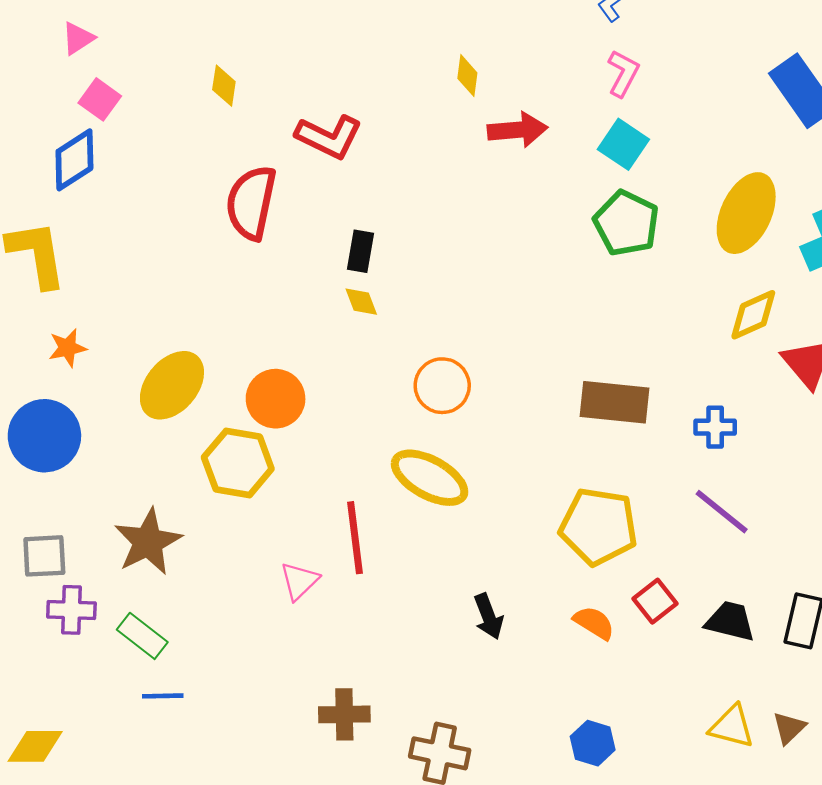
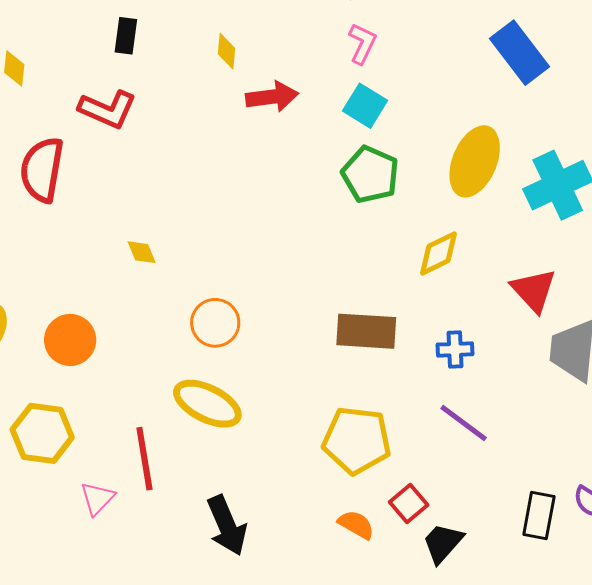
black rectangle: (361, 251) -> (126, 36), moved
yellow diamond: (753, 315) -> (439, 253), moved
yellow hexagon: (238, 463) -> (42, 433), moved
black arrow: (488, 616) -> (227, 525), moved, size x1.5
black trapezoid: (730, 621) -> (443, 543), moved, turned -60

